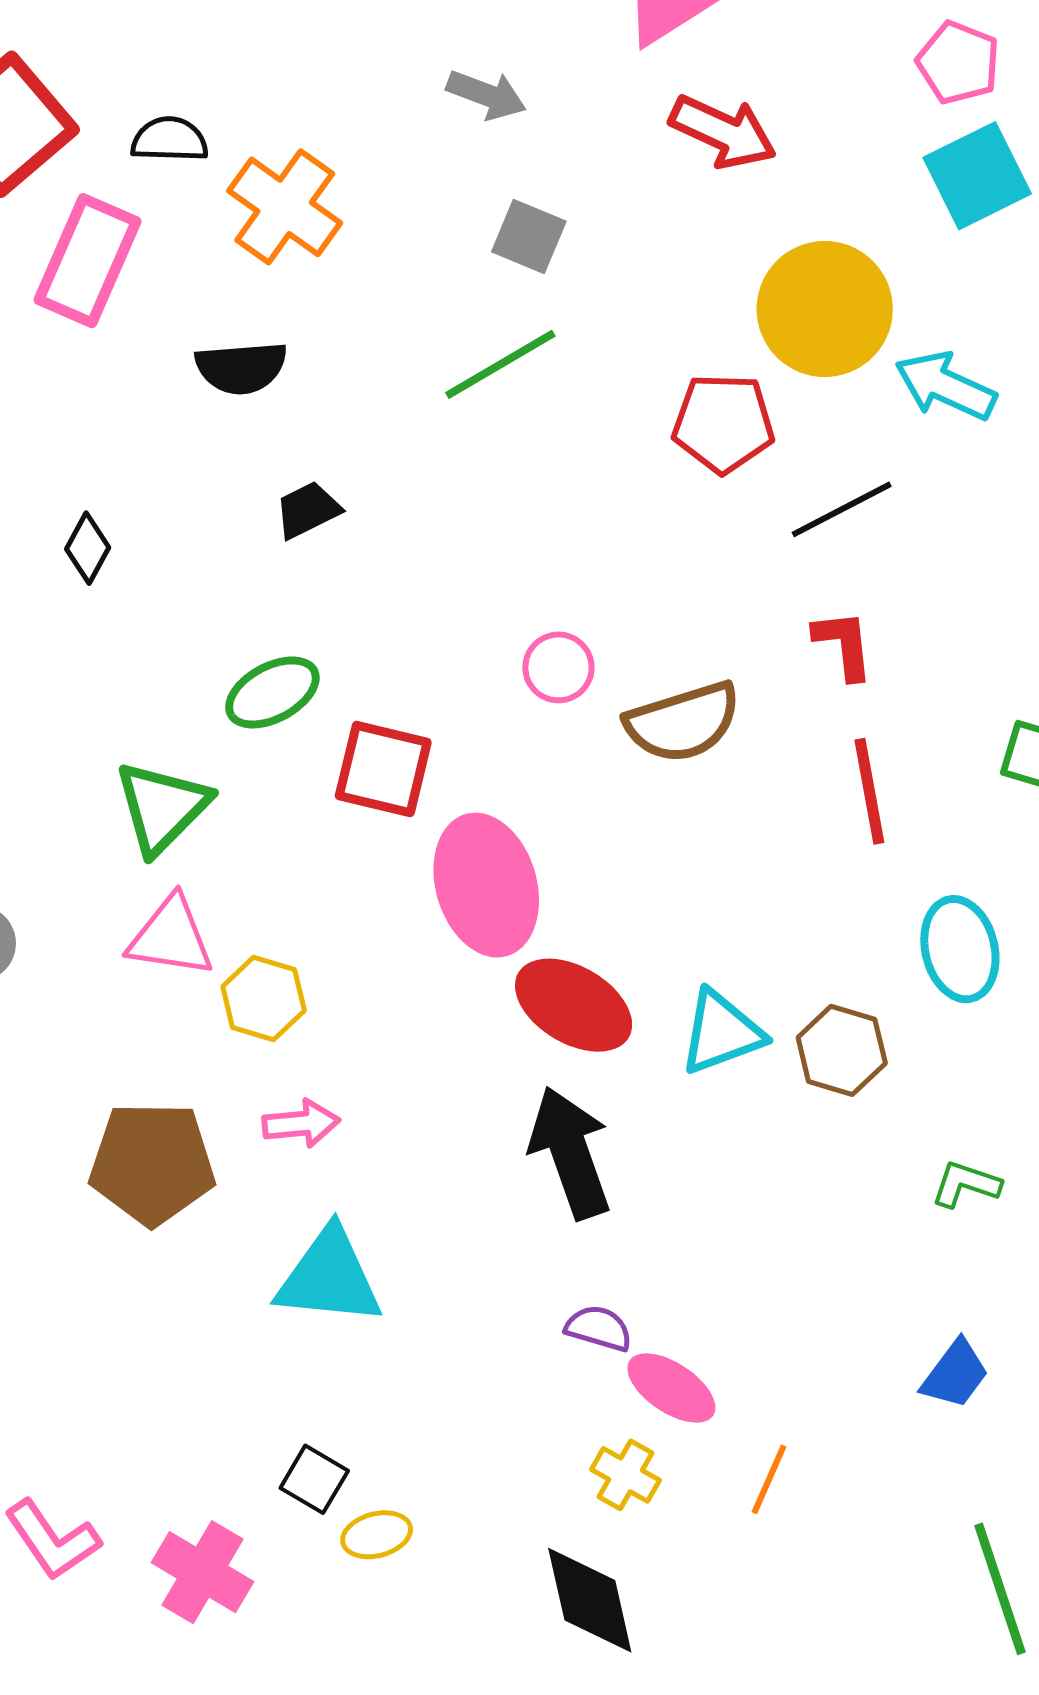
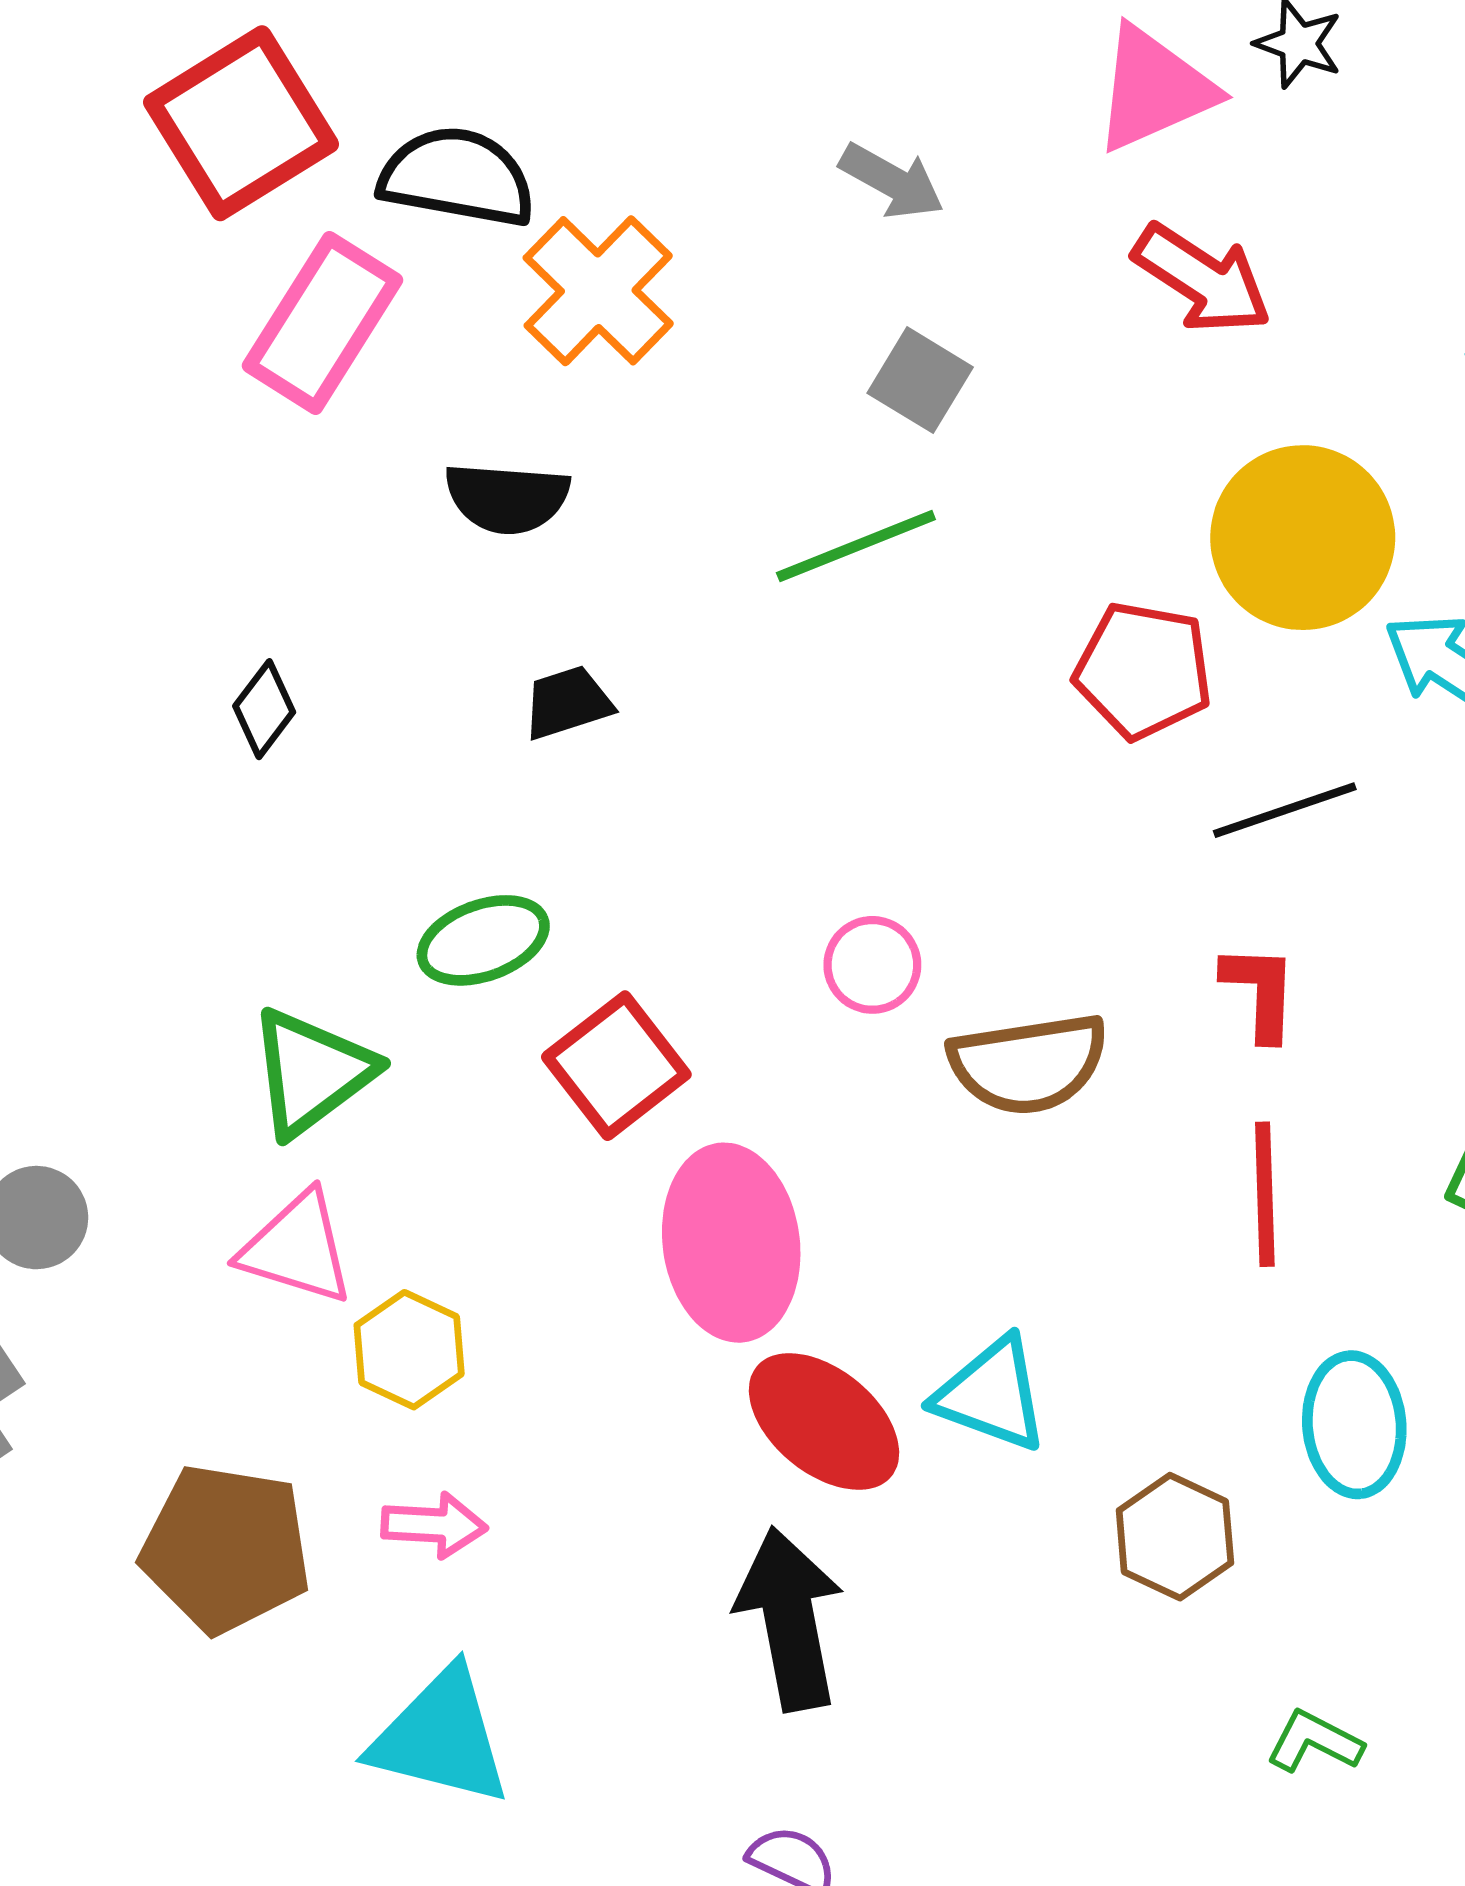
black semicircle: (169, 140) -> (457, 177), size x1.5
red square: (383, 769) -> (616, 1066), turned 30
cyan triangle: (721, 1032) -> (992, 1394), moved, turned 32

